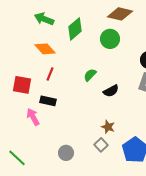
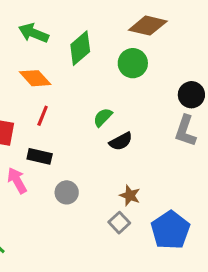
black semicircle: (111, 91) -> (121, 141), moved
gray circle: (66, 153) -> (67, 192), moved

